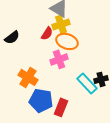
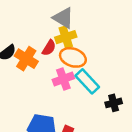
orange cross: (28, 77) -> (26, 59), moved
cyan rectangle: (87, 83) -> (87, 81), moved

